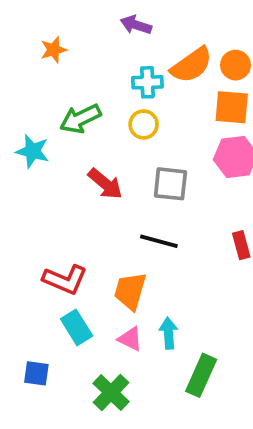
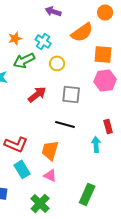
orange star: (54, 50) -> (15, 38), moved
orange circle: (236, 65) -> (105, 12), moved
cyan cross: (147, 82) -> (43, 41), moved, turned 35
red arrow: (105, 184) -> (37, 94), turned -78
cyan arrow: (168, 333) -> (96, 144), moved

